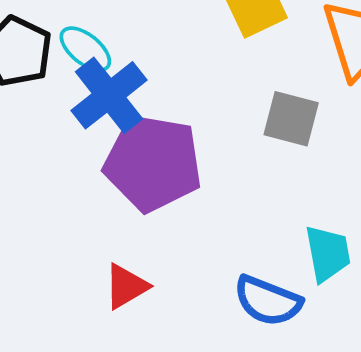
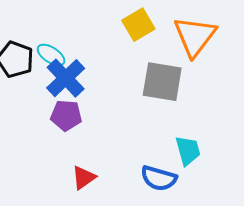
gray square: (291, 119) -> (162, 82), size x1.4
purple pentagon: (153, 163) -> (66, 115), moved, size x0.6

